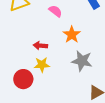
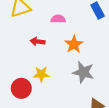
pink semicircle: (55, 11) -> (58, 19), turned -40
red arrow: (40, 46) -> (38, 41), moved

